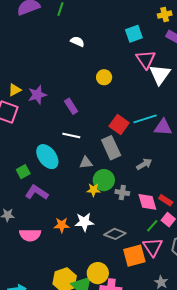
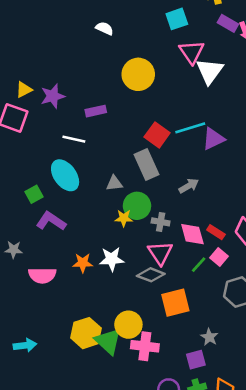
yellow circle: (104, 77) -> (138, 74), size x1.6
purple rectangle: (71, 106) -> (96, 111), turned -70
purple triangle: (163, 127) -> (213, 139), turned -30
white line: (71, 136) -> (74, 139), moved
pink triangle: (153, 247) -> (160, 253), moved

